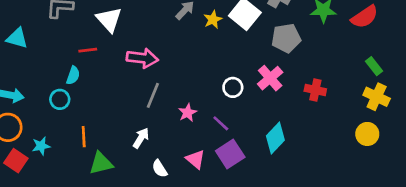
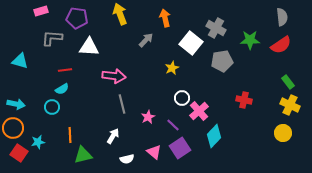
white triangle: (109, 19) -> (89, 47), turned -45
yellow star: (213, 19) -> (172, 68), moved
red line: (88, 50) -> (65, 70), moved
cyan semicircle: (73, 75) -> (62, 89), turned 40
pink cross: (270, 78) -> (199, 111), moved
gray line: (153, 95) -> (122, 104), turned -36
white semicircle: (160, 169) -> (127, 159), turned -72

